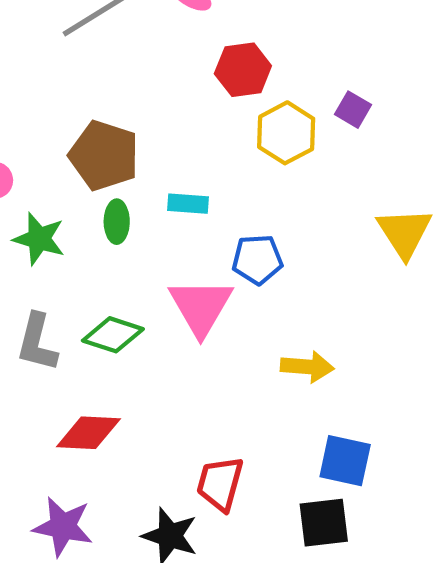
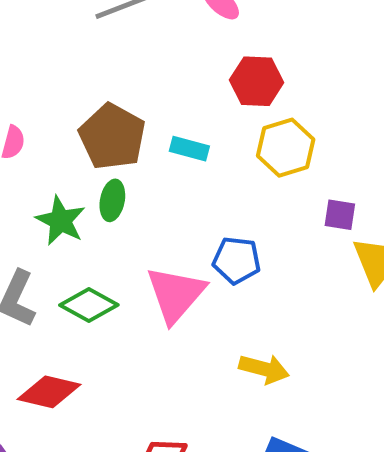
purple square: (353, 110) -> (340, 215), moved, turned -32
cyan rectangle: (188, 204) -> (189, 149), moved
green star: (39, 239) -> (61, 221), moved

